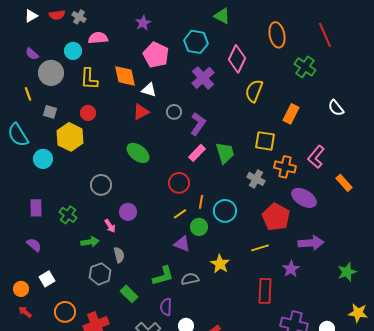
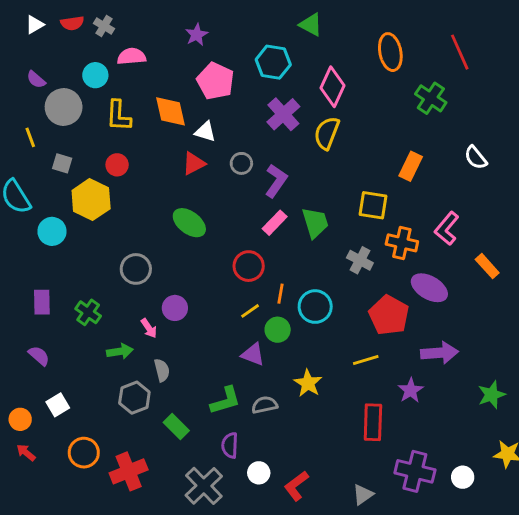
yellow semicircle: (254, 91) -> (327, 133), moved

